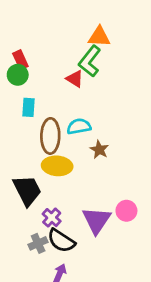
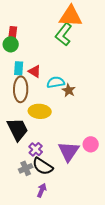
orange triangle: (99, 37) -> (71, 16), size x1.4
red rectangle: (20, 60) -> (13, 33), turned 32
red triangle: (75, 79) -> (35, 71), moved
brown ellipse: (50, 136) -> (21, 89), moved
brown star: (99, 150) -> (69, 90), moved

